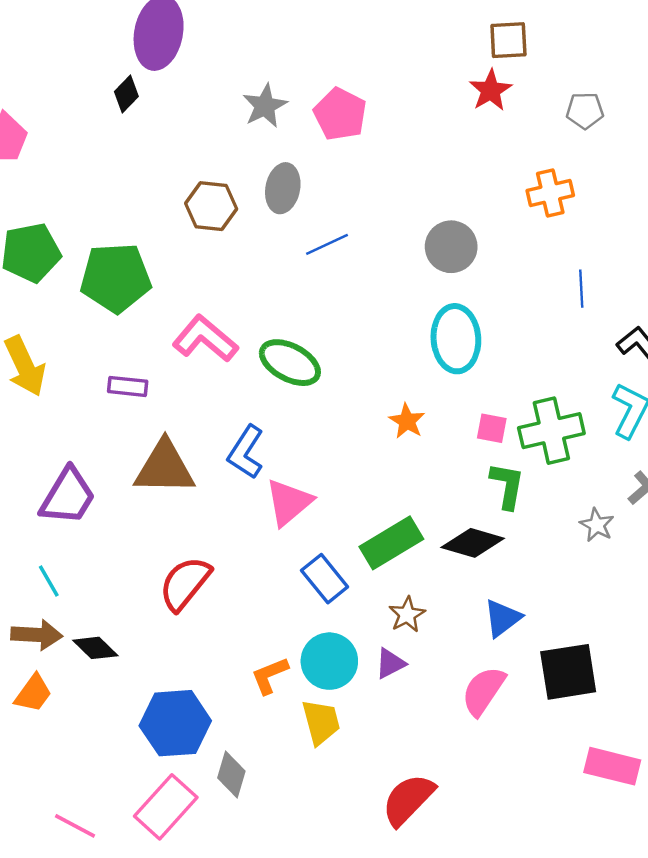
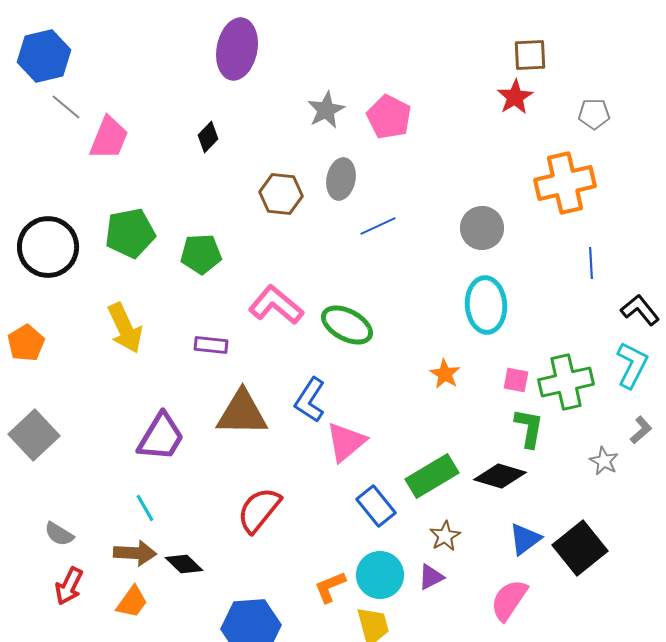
black diamond: (126, 94) -> (208, 137), moved
orange cross: (550, 193) -> (565, 183), size x1.5
green pentagon: (116, 278) -> (201, 254), size x0.7
black square: (568, 672) -> (580, 548), moved, turned -30

